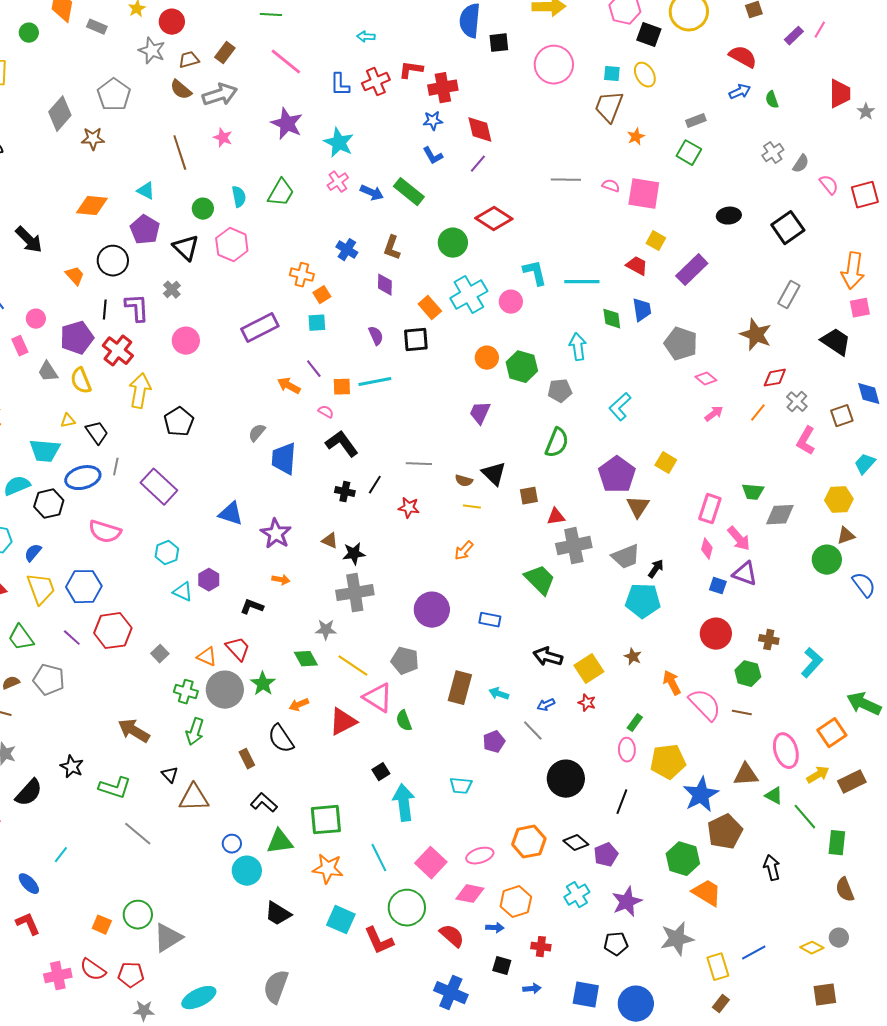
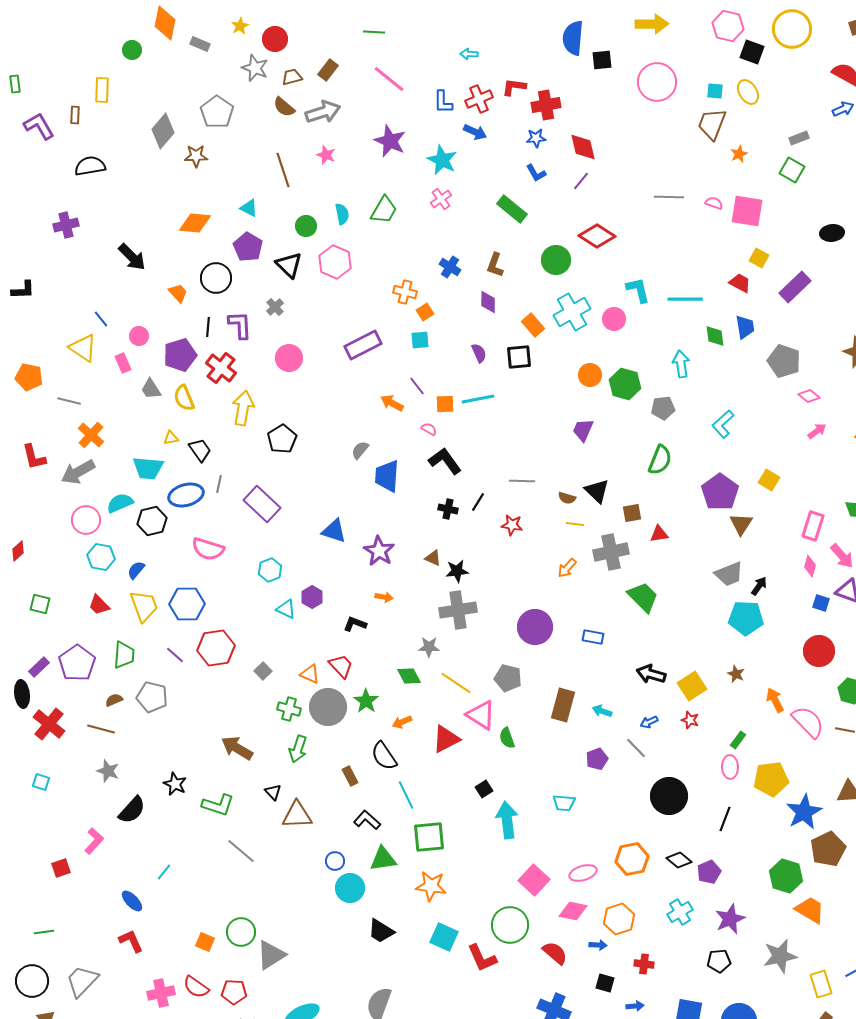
blue arrow: (372, 193) -> (475, 132), moved
gray cross: (574, 546) -> (611, 552), moved
green trapezoid: (21, 638) -> (124, 655), turned -140
cyan line: (379, 858) -> (406, 795), moved

